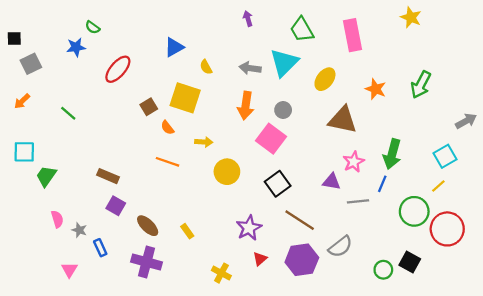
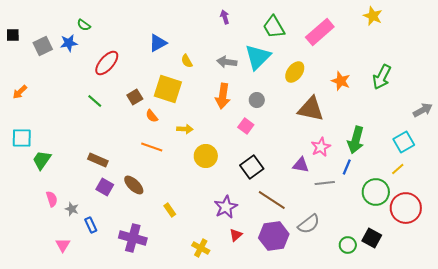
pink rectangle: (353, 35) -> (320, 32), turned 60
gray square: (31, 64) -> (43, 46), moved
green line: (68, 113) -> (95, 101), moved
pink square: (271, 139) -> (246, 126), size x0.6
brown ellipse: (148, 226) -> (134, 185), moved

